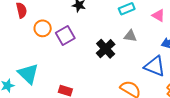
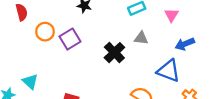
pink triangle: (158, 15) -> (172, 15), turned 32
cyan triangle: (28, 74) -> (30, 82), size x0.7

